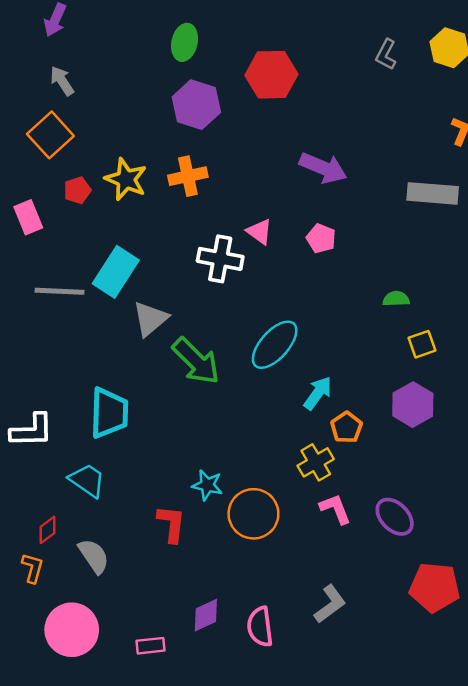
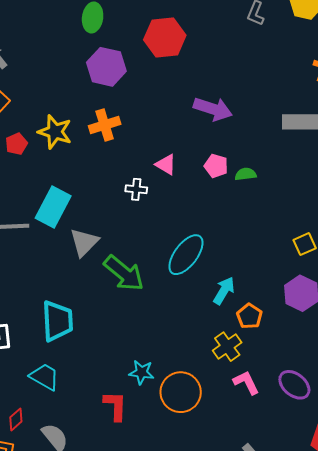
white cross: (220, 259) -> (136, 189), size x0.6
green semicircle: (396, 299) -> (246, 174), moved

